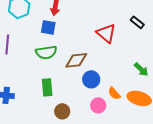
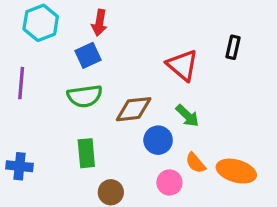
black rectangle: (137, 22) -> (233, 47), turned 64
blue square: (48, 27) -> (88, 55), turned -35
green arrow: (141, 69) -> (187, 116), moved

